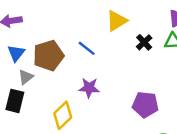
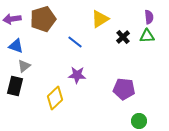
blue triangle: (16, 53) -> (16, 46), turned -49
brown pentagon: (48, 55) -> (43, 19), moved

